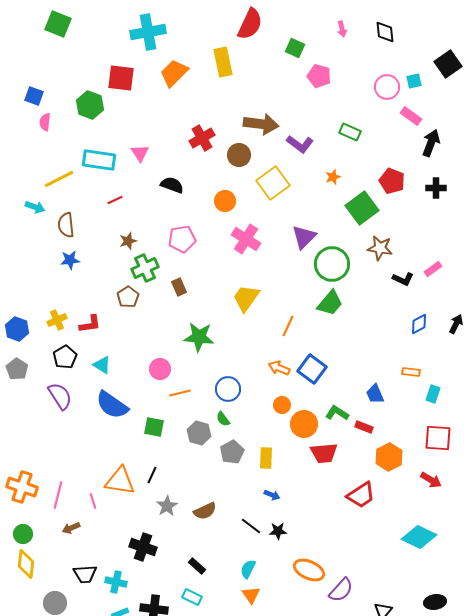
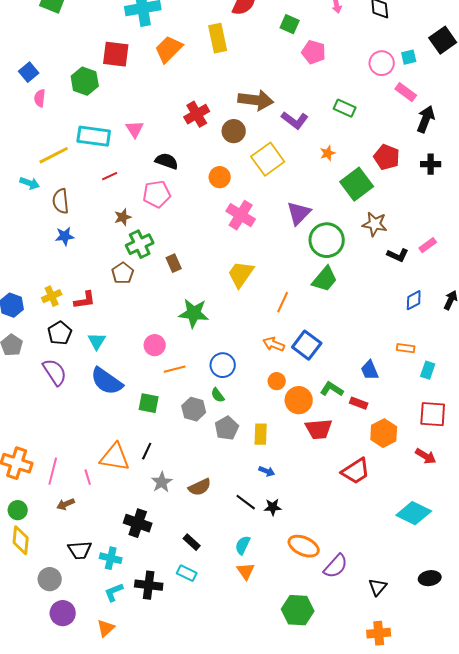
blue square: (34, 96) -> (29, 72), turned 30
pink pentagon: (182, 239) -> (157, 194), moved
cyan triangle: (102, 365) -> (97, 341), turned 30

